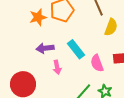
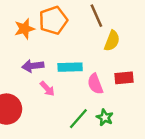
cyan rectangle: (76, 49) -> (70, 67), turned -54
pink arrow: (57, 67) -> (47, 89), turned -32

